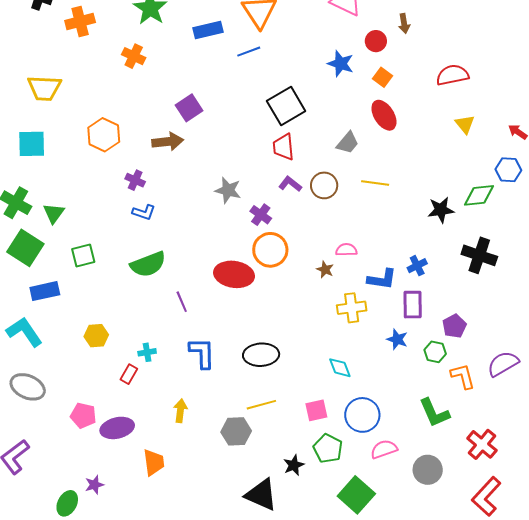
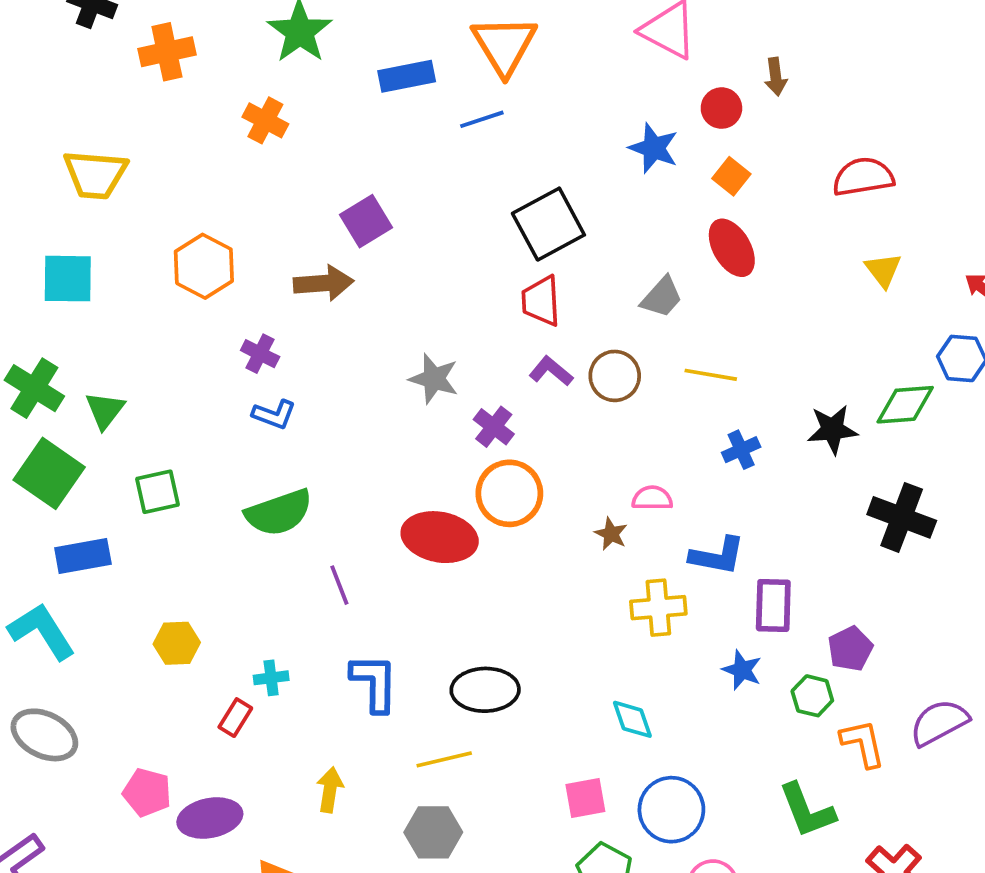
blue cross: (417, 266) -> (741, 450), moved
yellow line: (261, 405) -> (444, 759), moved

